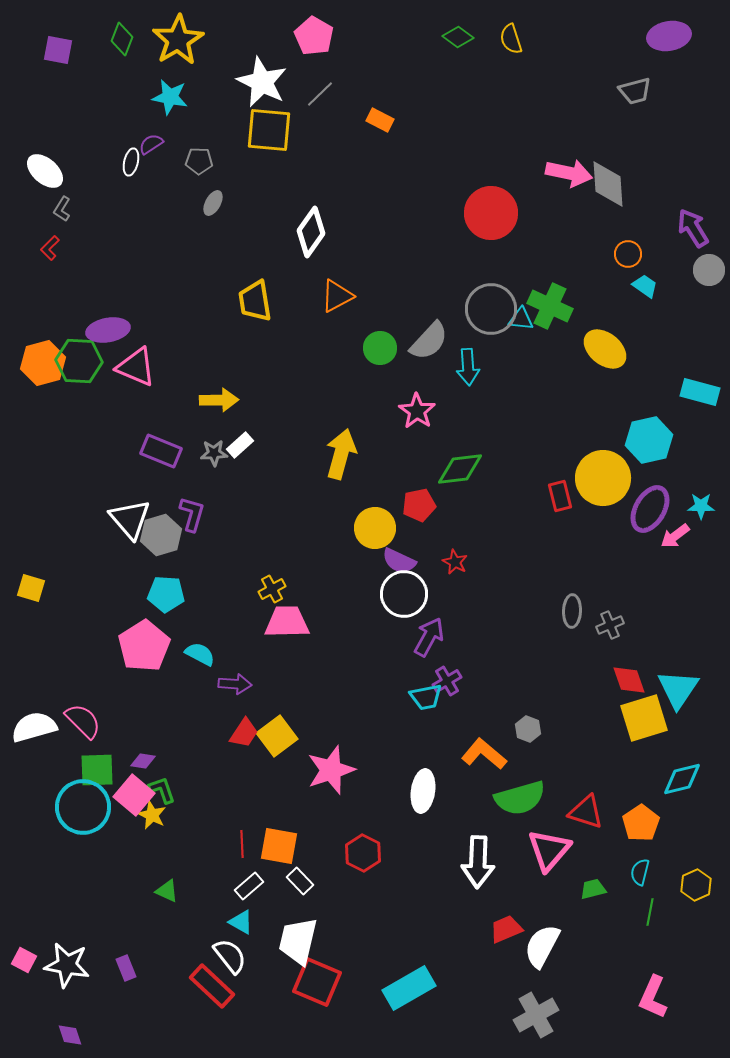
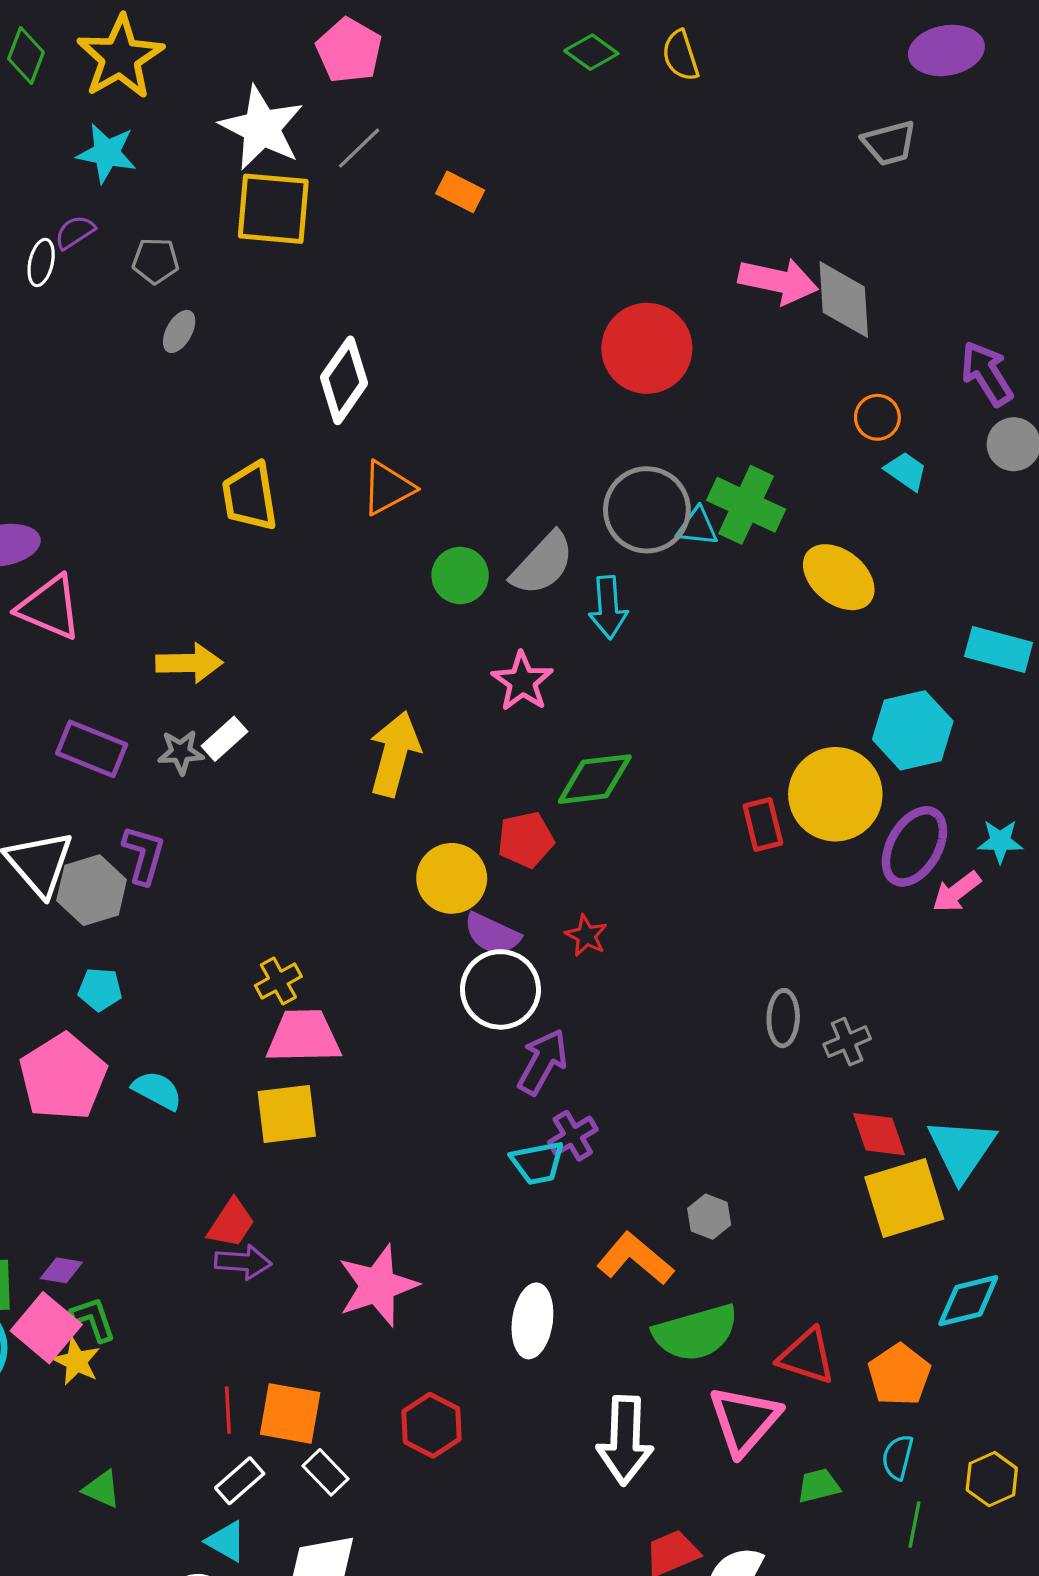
cyan pentagon: (166, 594) -> (100, 989), size x0.7
purple arrow: (235, 684) -> (243, 1262), moved
yellow square: (277, 736) -> (287, 1114), moved, turned 30

